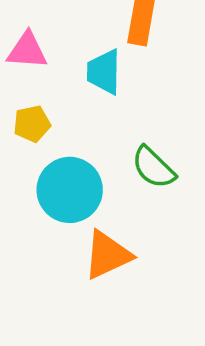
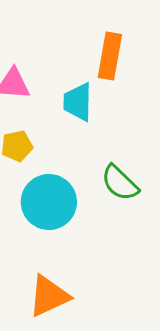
orange triangle: (107, 255) -> (49, 296), moved

